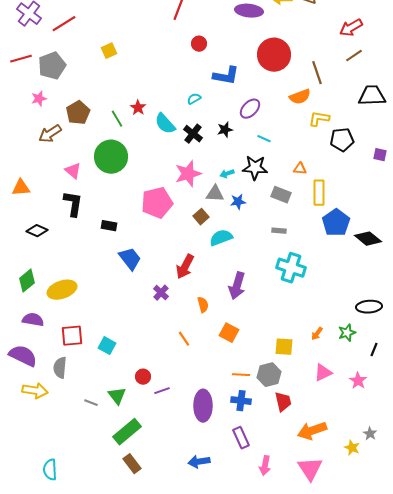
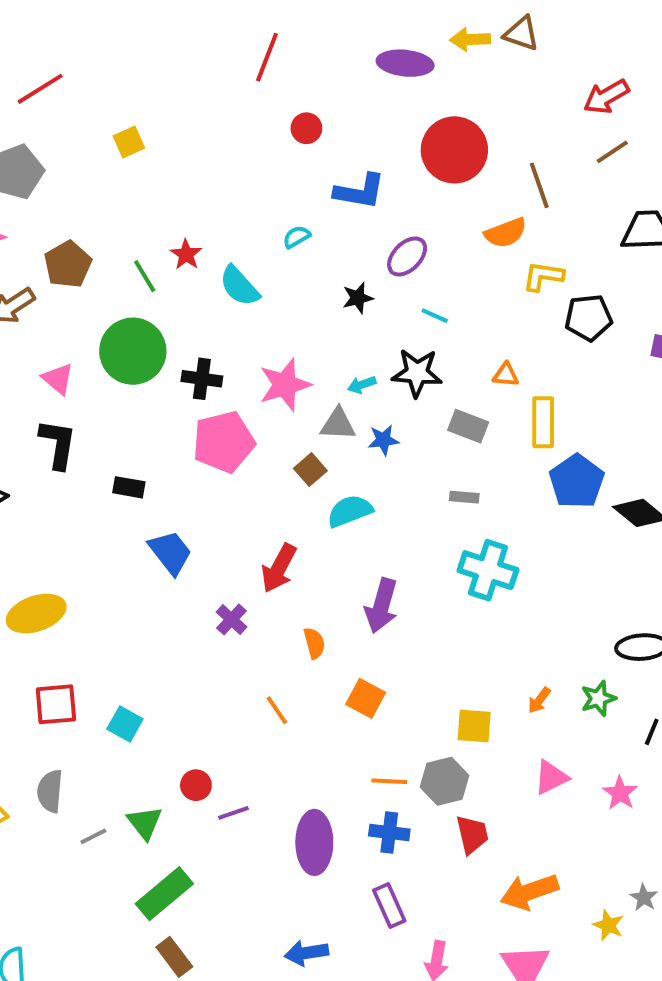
black cross: (193, 134) -> (202, 379), moved, turned -30
gray semicircle: (60, 368) -> (50, 791), moved
gray line: (91, 403) -> (93, 836), turned -48

